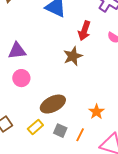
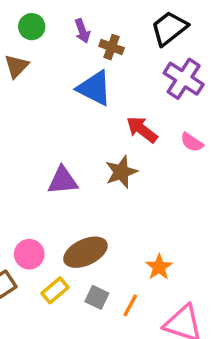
red arrow: (84, 31) -> (142, 130), turned 108
purple triangle: (17, 51) -> (63, 181), moved
pink circle: (21, 78) -> (29, 254), moved

